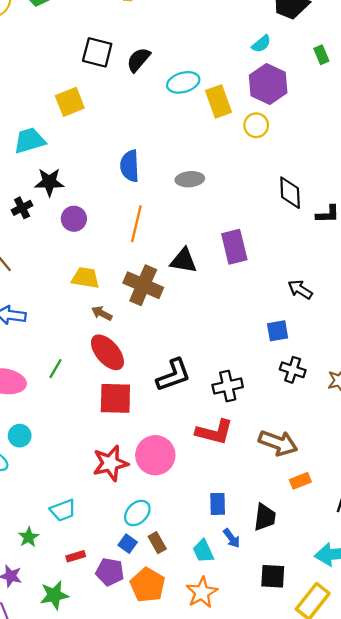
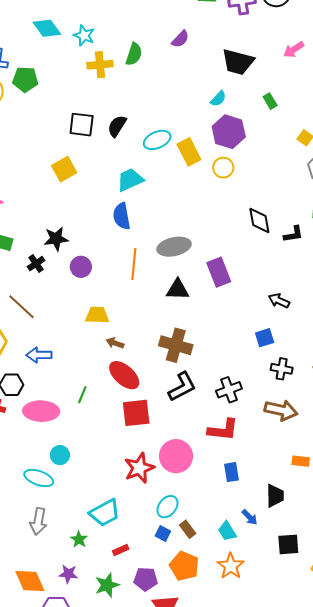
cyan trapezoid: (29, 141) -> (130, 180), moved
gray ellipse: (190, 179) -> (174, 247), moved, size x1.4
brown cross: (143, 285) -> (176, 345), moved
brown arrow: (278, 443) -> (281, 410), moved
orange rectangle: (300, 481) -> (301, 461), turned 36
blue rectangle: (218, 504) -> (232, 472), moved
cyan trapezoid: (63, 510) -> (105, 513), size x1.4
purple pentagon: (110, 572) -> (146, 579), moved

